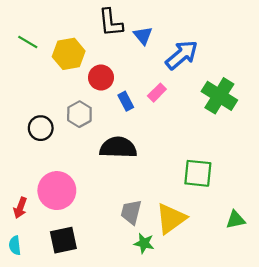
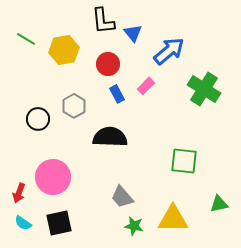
red circle: (101, 78) -> (108, 64), moved
gray trapezoid: (131, 212) -> (122, 197), turned -55
yellow triangle: (171, 219) -> (173, 219), moved, turned 36
cyan semicircle: (15, 245) -> (23, 223), moved, turned -48

